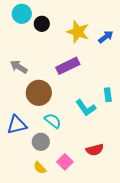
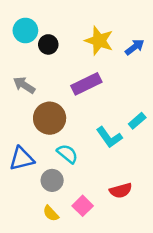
cyan circle: (22, 14) -> (25, 30), moved
black circle: (42, 24) -> (48, 44), moved
cyan rectangle: (108, 95) -> (137, 121), turned 56

